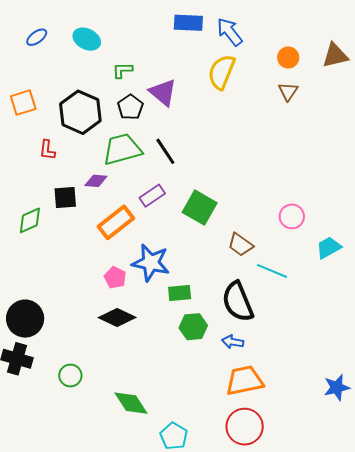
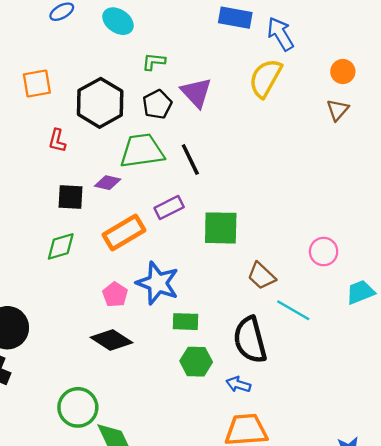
green square: (200, 208) -> (221, 228), turned -36
green diamond: (30, 220) -> (61, 246), moved
green circle: (70, 376) -> (78, 407), moved, size x1.5

